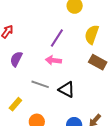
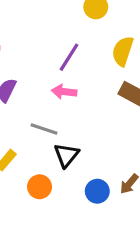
black triangle: (67, 89) -> (66, 155), moved, turned 42

